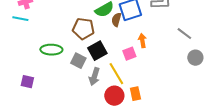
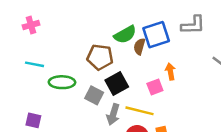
cyan line: (20, 19) -> (35, 64), moved
yellow line: (116, 74) -> (139, 111), turned -45

